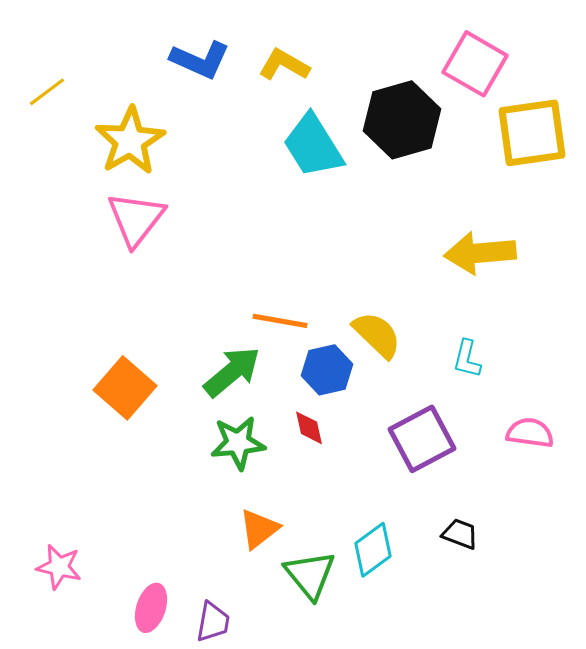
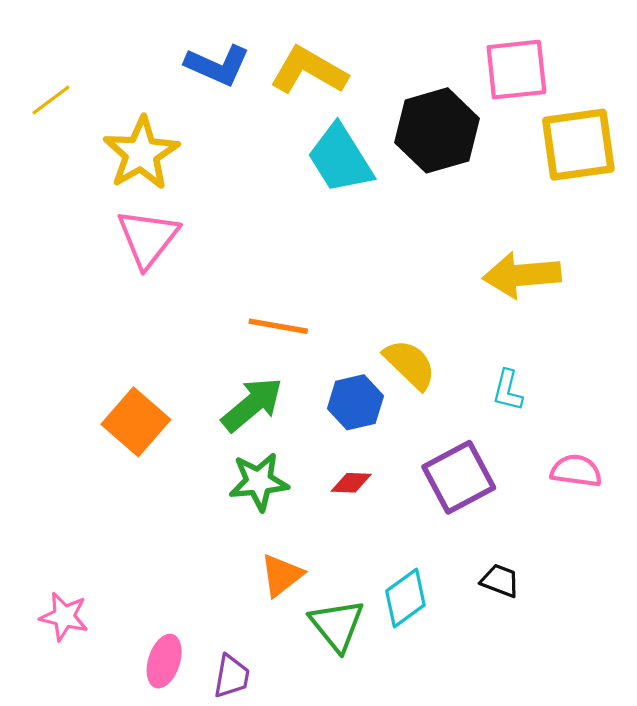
pink square: (475, 64) -> (516, 70), turned -36
yellow L-shape: (284, 65) -> (309, 71), size x1.4
orange line: (280, 321) -> (278, 326), moved
red diamond: (309, 428) -> (351, 483), moved, turned -75

